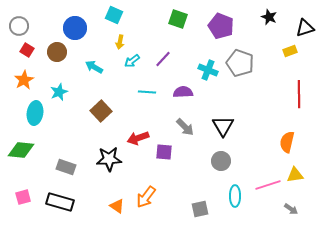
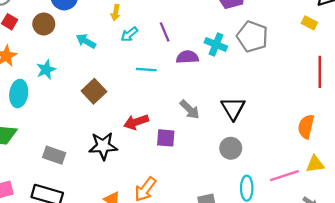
yellow rectangle: (290, 51) -> (309, 23), turned 48
purple line: (163, 59) -> (165, 32), turned -66
purple semicircle: (183, 92) -> (187, 57), moved

